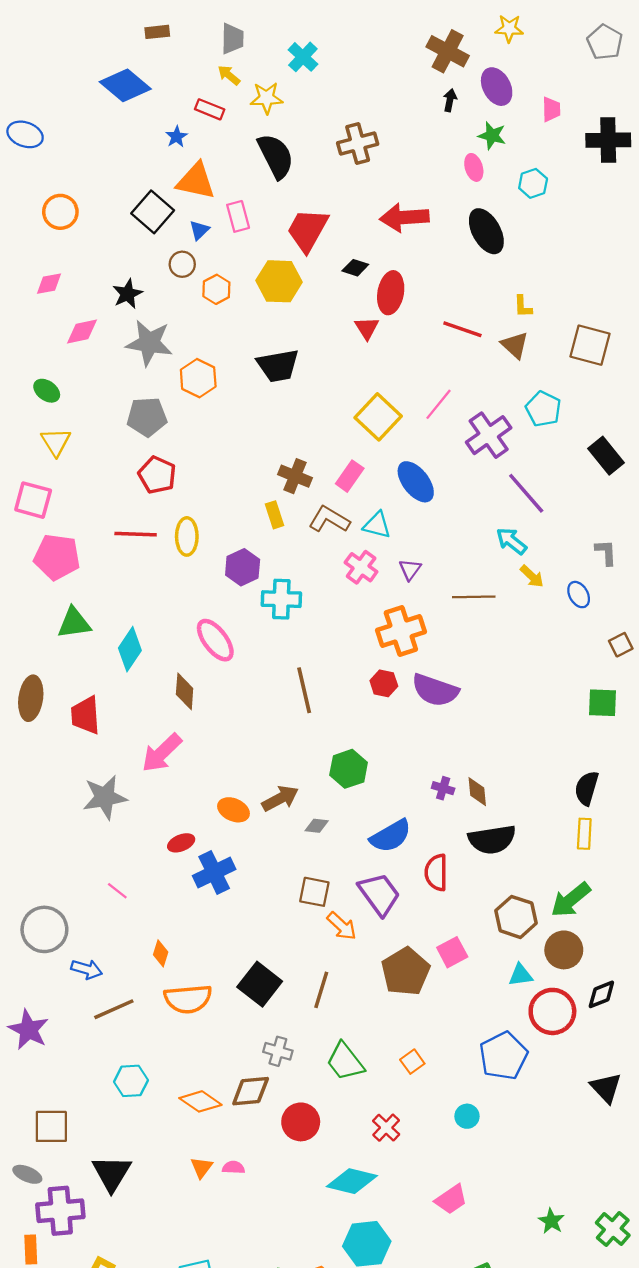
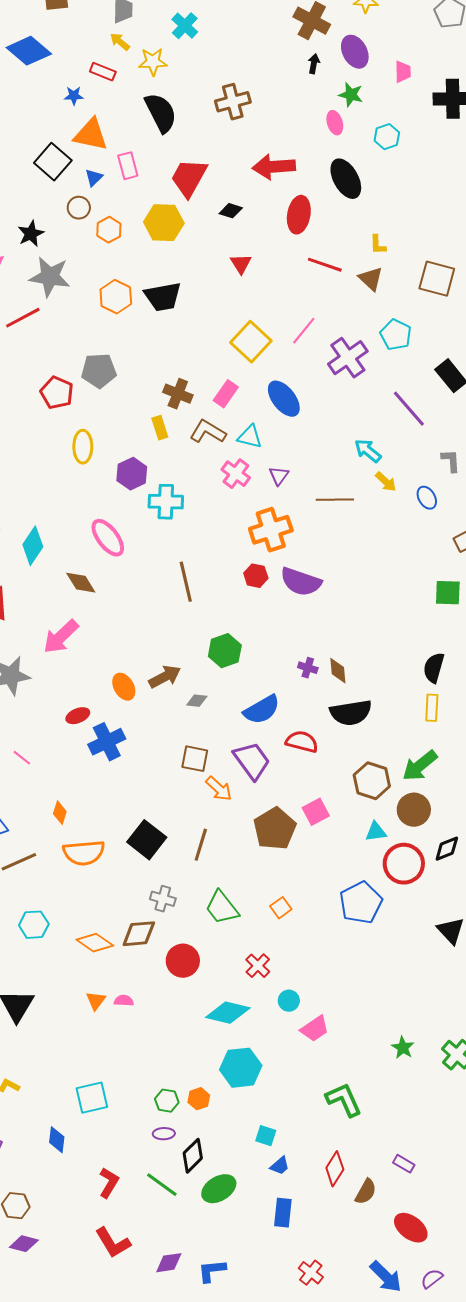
blue star: (177, 137) -> (74, 96), turned 30
red ellipse: (391, 293) -> (299, 215), moved
orange hexagon: (198, 378) -> (116, 297), moved
gray pentagon: (147, 417) -> (99, 371), moved
purple line: (526, 493) -> (409, 409), moved
red line: (136, 534) -> (23, 318), moved, turned -30
brown diamond: (185, 691) -> (81, 583), turned -36
orange ellipse: (233, 810) -> (124, 687), turned 36
red semicircle: (436, 872) -> (302, 742), turned 104
cyan circle: (467, 1116) -> (289, 1001), moved

